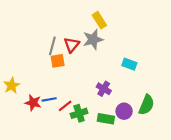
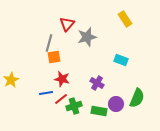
yellow rectangle: (99, 20) -> (125, 19), moved
red triangle: (72, 45) -> (67, 24), moved
red star: (33, 103) -> (62, 79), moved

